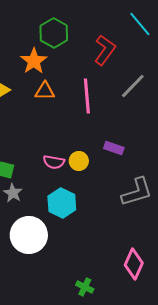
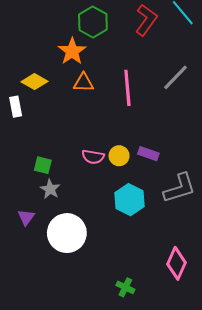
red L-shape: (105, 50) -> (146, 20), moved
purple rectangle: (114, 148) -> (148, 154), moved
cyan hexagon: (62, 203) -> (130, 200), moved

